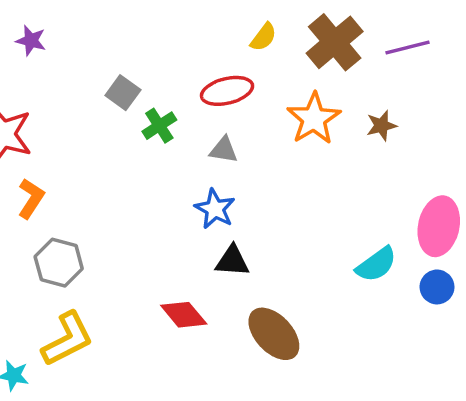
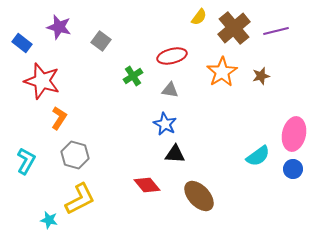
yellow semicircle: (263, 37) -> (199, 17), moved
purple star: (31, 41) -> (59, 27), size x1.4
gray square: (123, 93) -> (101, 41), moved

